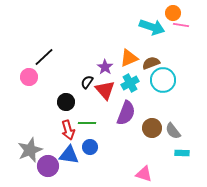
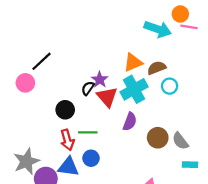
purple star: (105, 67) -> (100, 80), moved
cyan circle: (163, 80) -> (170, 86), size x0.6
cyan cross: (130, 83) -> (134, 89), size x1.4
purple semicircle: (126, 113) -> (130, 122), size x0.7

